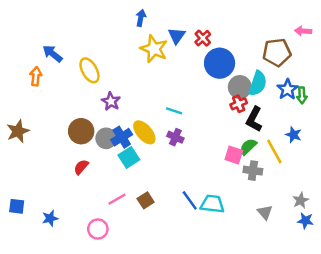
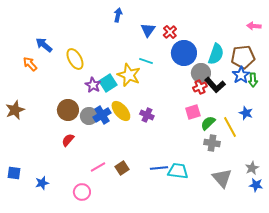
yellow star: (154, 49) -> (129, 75), moved
brown pentagon: (277, 52) -> (243, 57), moved
orange arrow: (36, 76) -> (30, 64), turned -49
cyan semicircle: (258, 83) -> (216, 54), moved
cyan line: (174, 111) -> (146, 61), moved
black L-shape: (254, 119) -> (215, 85), moved, turned -70
pink square: (234, 155) -> (193, 112), moved, turned -35
cyan square: (129, 157) -> (108, 83), moved
blue line: (190, 200) -> (159, 168), turned -60
gray triangle: (265, 212) -> (222, 178), size x1.5

